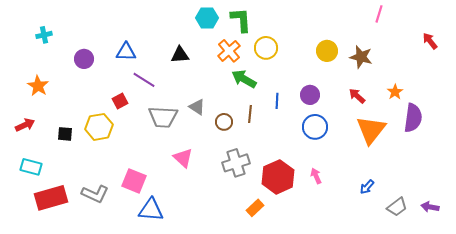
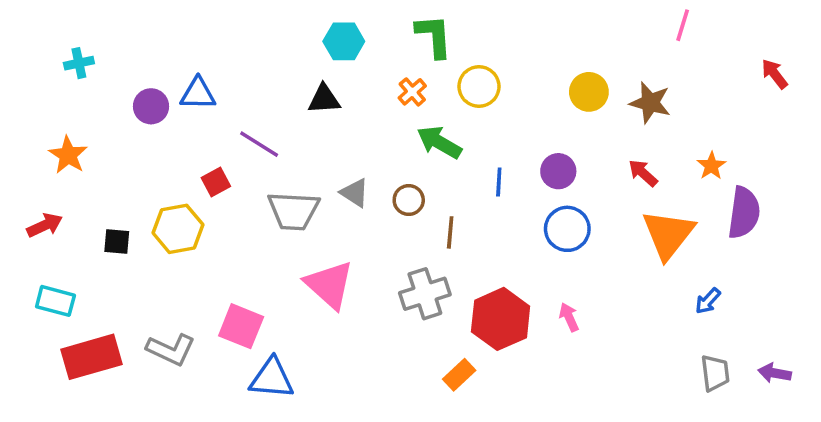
cyan hexagon: (207, 18) -> (344, 41), moved
orange cross: (229, 51) -> (412, 92), size x0.7
blue triangle: (126, 52) -> (198, 94), moved
brown line: (250, 114) -> (450, 232), moved
brown circle: (224, 122) -> (409, 200), moved
pink triangle: (183, 158) -> (329, 285), size x1.4
blue arrow: (367, 187) -> (708, 301), moved
gray trapezoid: (397, 207) -> (715, 373), turned -60

